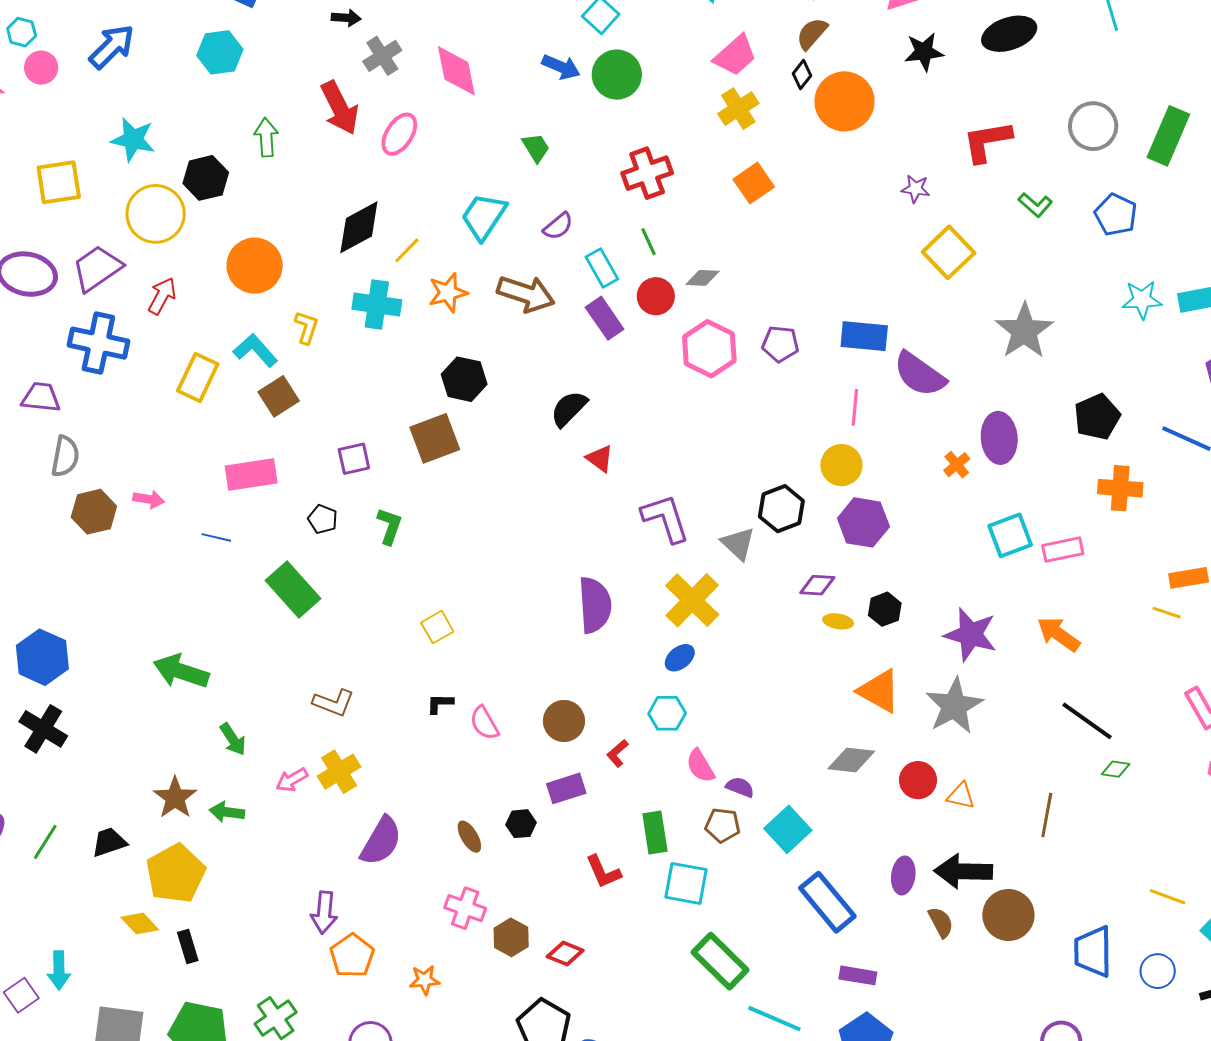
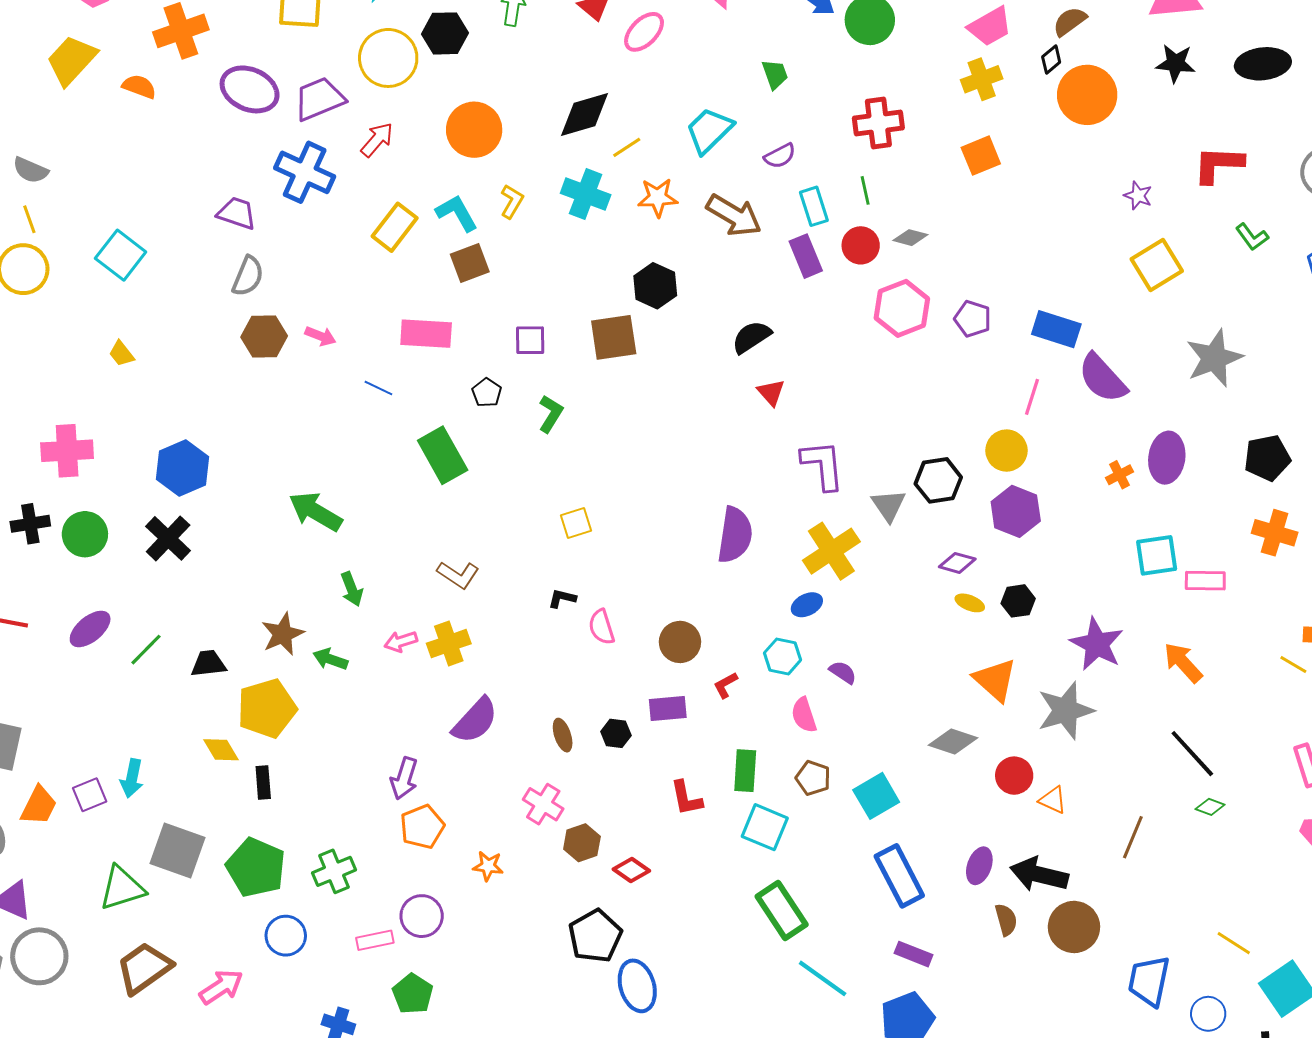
purple semicircle: (740, 787) -> (843, 672), moved

